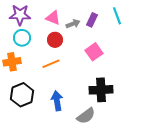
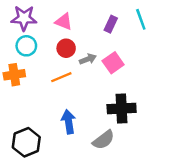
gray arrow: (73, 24) -> (88, 59), moved
black hexagon: (22, 95) -> (26, 142), moved

